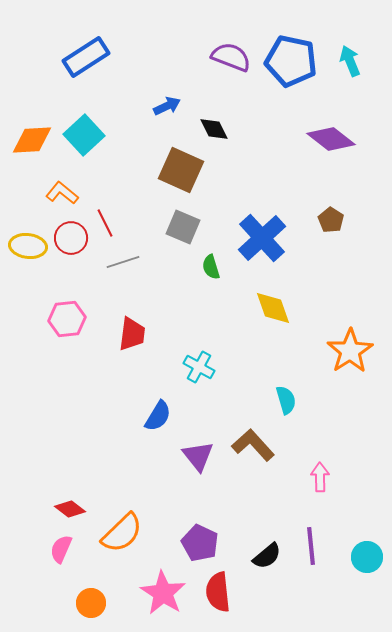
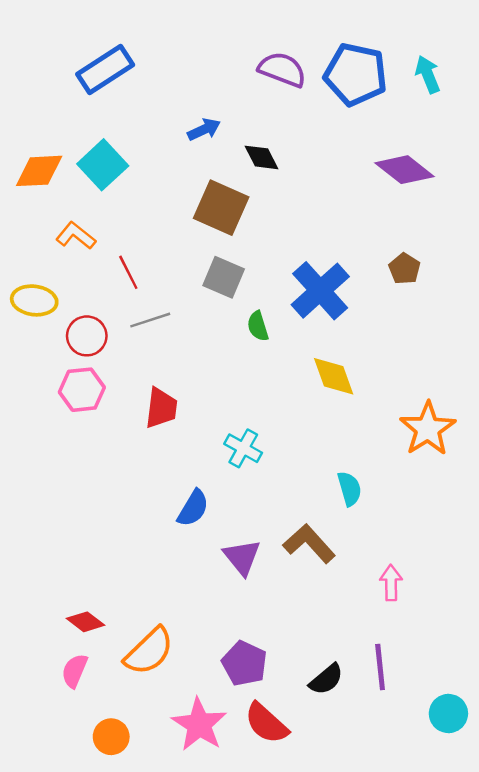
red circle: (71, 238) -> (87, 336), moved
cyan circle: (367, 557) -> (448, 713), moved
red semicircle: (218, 592) -> (266, 723), turned -42

